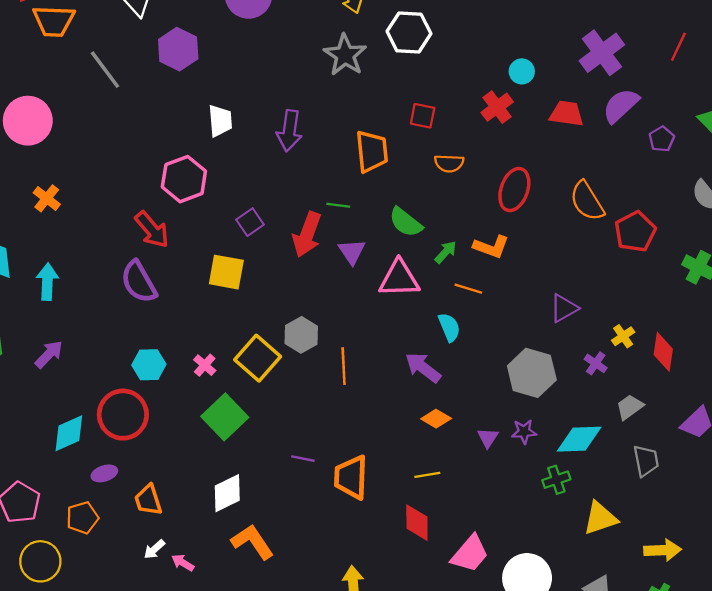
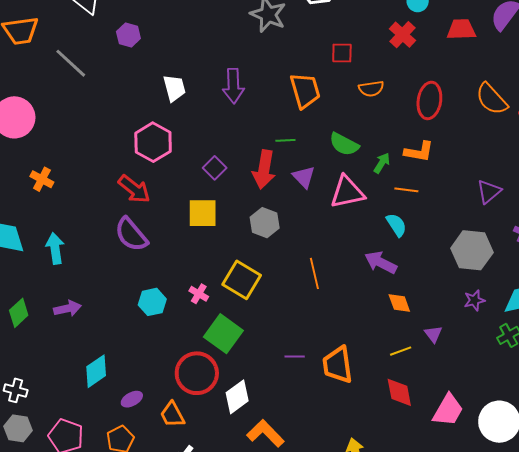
purple hexagon: (178, 49) -> (128, 35), size x0.7
gray hexagon: (301, 335) -> (265, 223), moved
purple arrow: (49, 354) -> (68, 308), turned 44
red circle: (123, 415) -> (197, 373), moved
orange diamond: (436, 419) -> (399, 303), turned 50
purple triangle: (488, 438) -> (433, 334), moved

